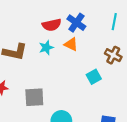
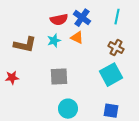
cyan square: (94, 77) -> (111, 75), moved, size x1.6
gray square: (34, 97) -> (59, 77), moved

